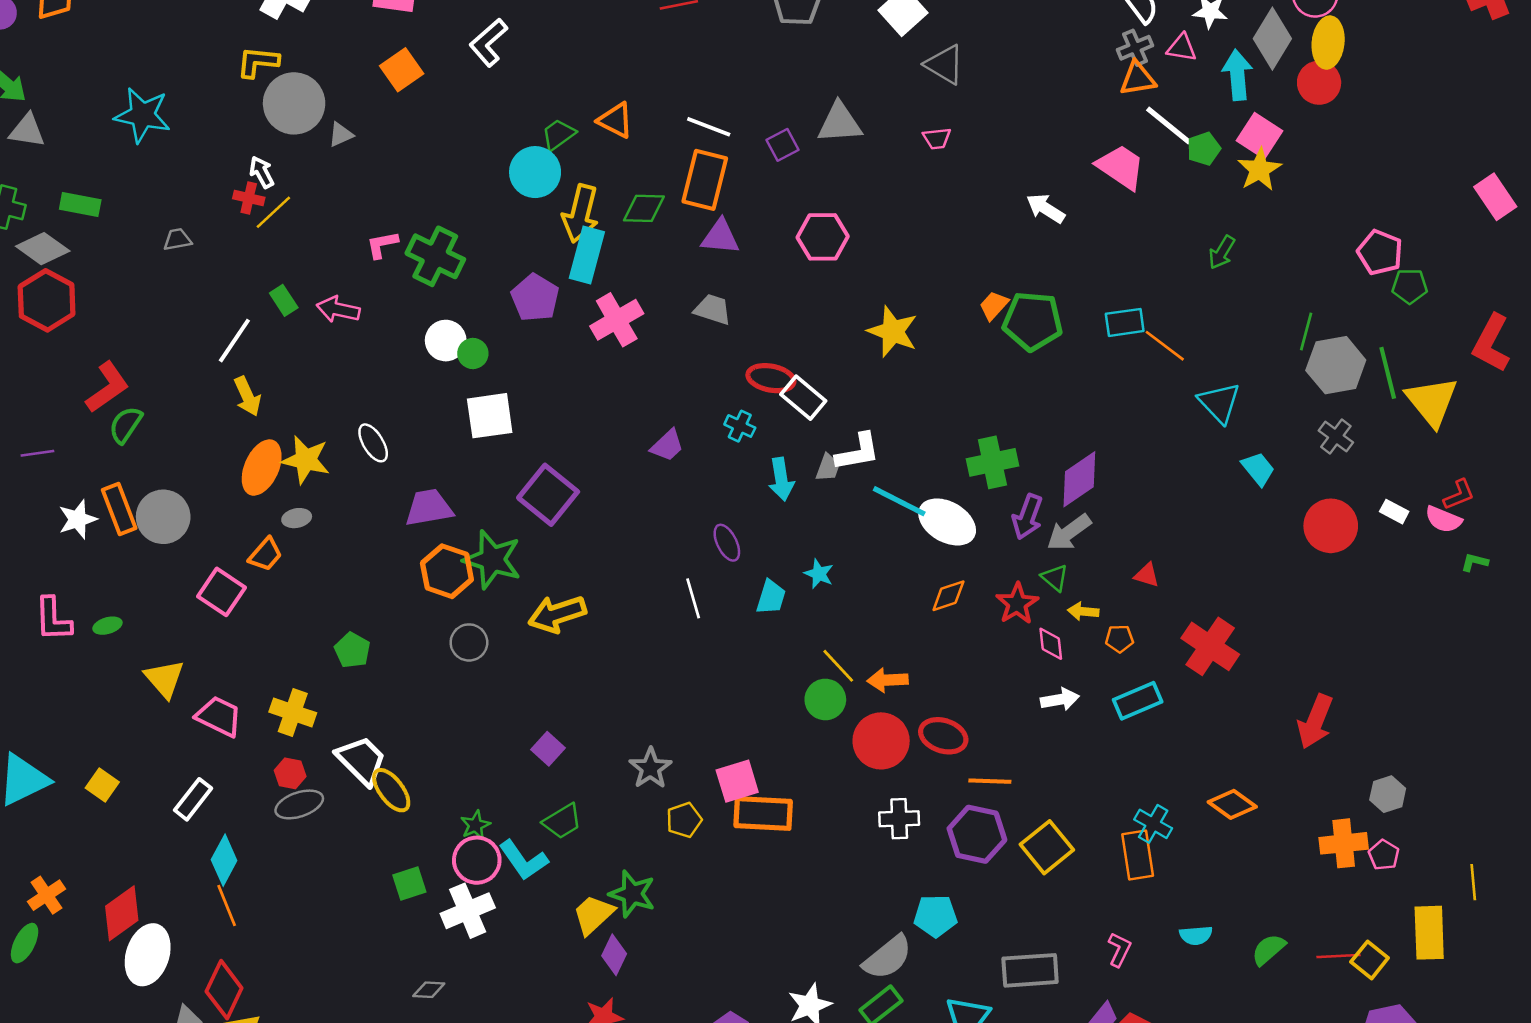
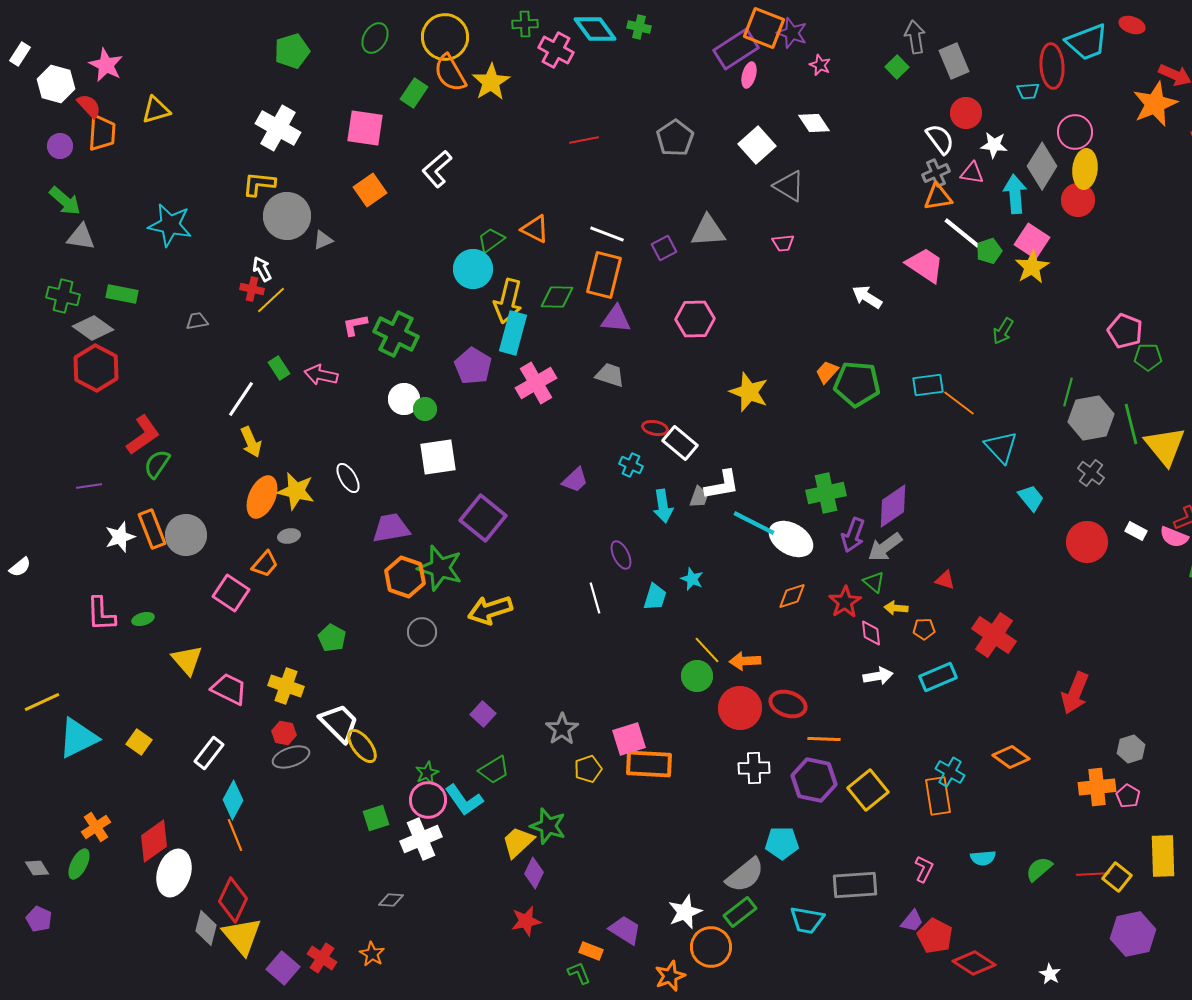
red ellipse: (771, 378) -> (655, 428), size x0.7

